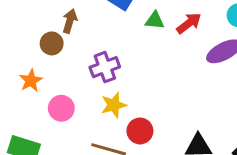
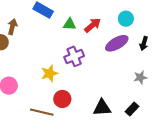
purple cross: (105, 67) -> (74, 56), moved
yellow star: (114, 105) -> (49, 73), moved

